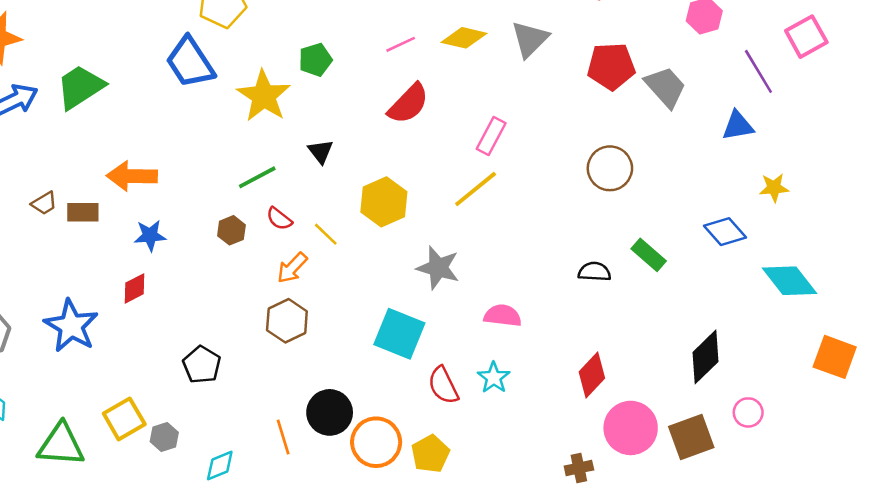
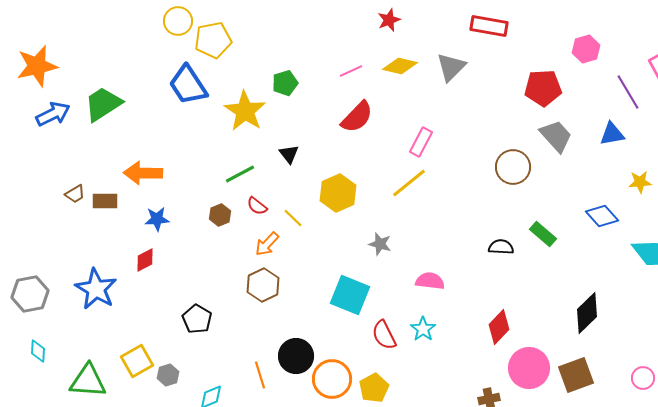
red pentagon: (611, 66) -> (543, 88), moved
gray trapezoid: (665, 87) -> (556, 136), moved
gray star: (438, 268) -> (380, 244), size x0.7
pink circle: (748, 412) -> (643, 378), moved

